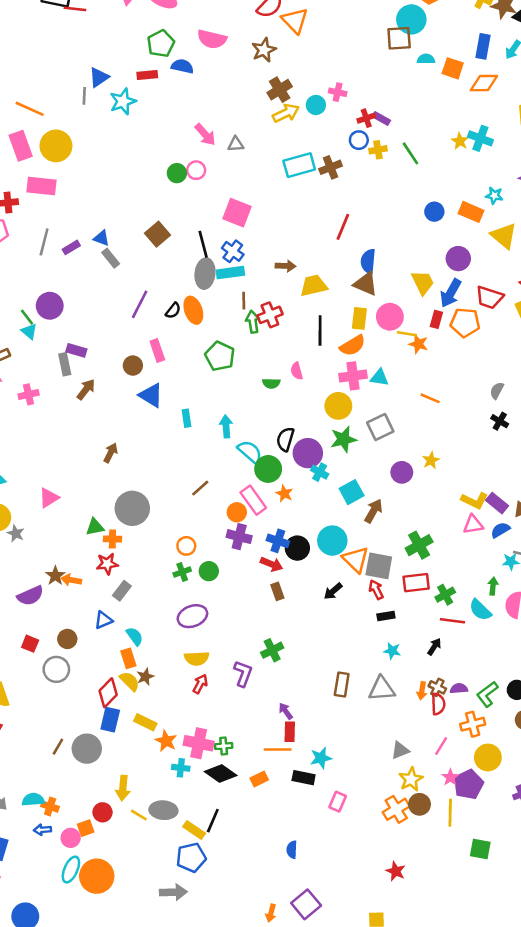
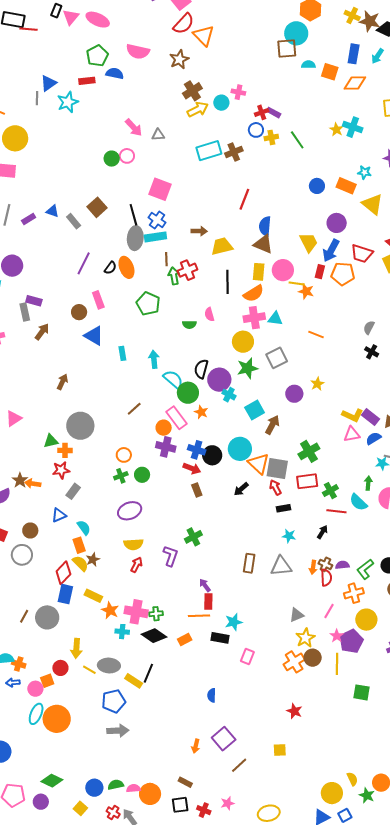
gray rectangle: (111, 258) -> (74, 221), moved
blue pentagon: (191, 857) -> (114, 701), moved

